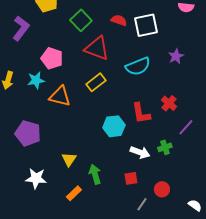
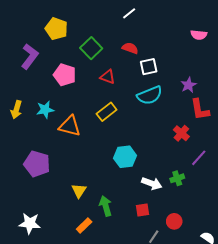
white square: (146, 25) -> (149, 67), moved, size x0.7
red triangle: (97, 48) -> (108, 77), size x0.6
pink pentagon: (52, 58) -> (65, 75), moved
red L-shape: (141, 113) -> (200, 110), moved
white star: (36, 178) -> (30, 223), moved

